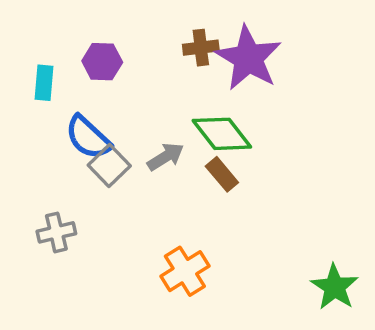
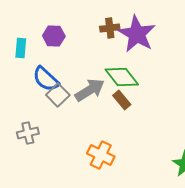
gray arrow: (166, 157) -> (90, 90), size x1.4
orange cross: (185, 271) -> (101, 155), turned -32

